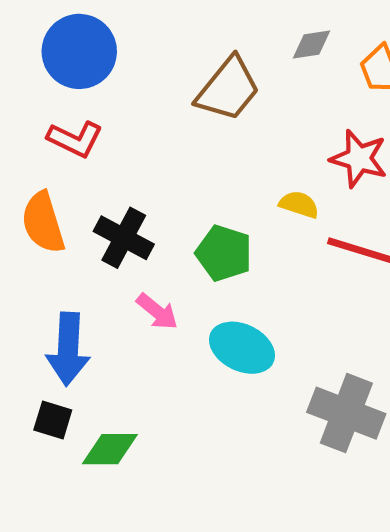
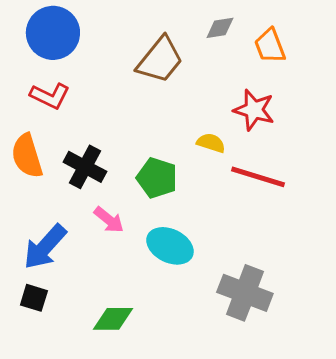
blue arrow: (68, 349) -> (45, 247), turned 39
green diamond: (110, 449) -> (113, 319), moved

